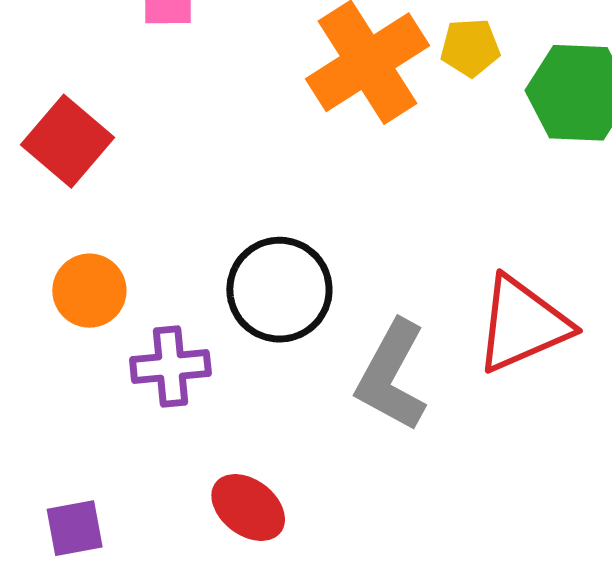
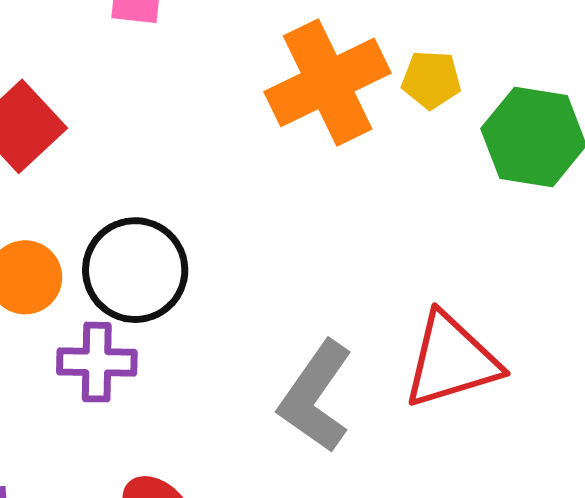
black circle: (279, 290) -> (135, 270), moved

